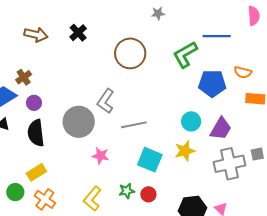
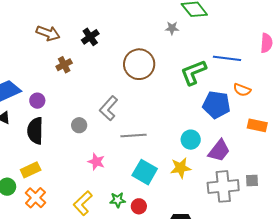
orange semicircle: (243, 72) -> (242, 90), moved
brown cross: (24, 77) -> (64, 65), moved
gray circle: (79, 122) -> (79, 125), size x0.5

